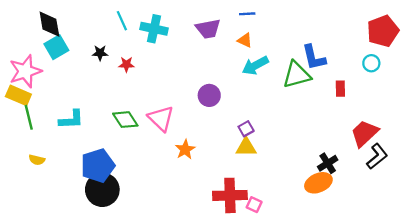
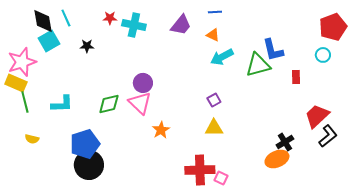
cyan line: (122, 21) -> (66, 18), moved
purple trapezoid: (208, 29) -> (181, 25), turned -40
red star: (126, 64) -> (110, 18), moved
purple circle: (209, 95) -> (143, 83), moved
green diamond: (125, 120) -> (109, 104), turned -70
purple square: (246, 129) -> (214, 100), moved

